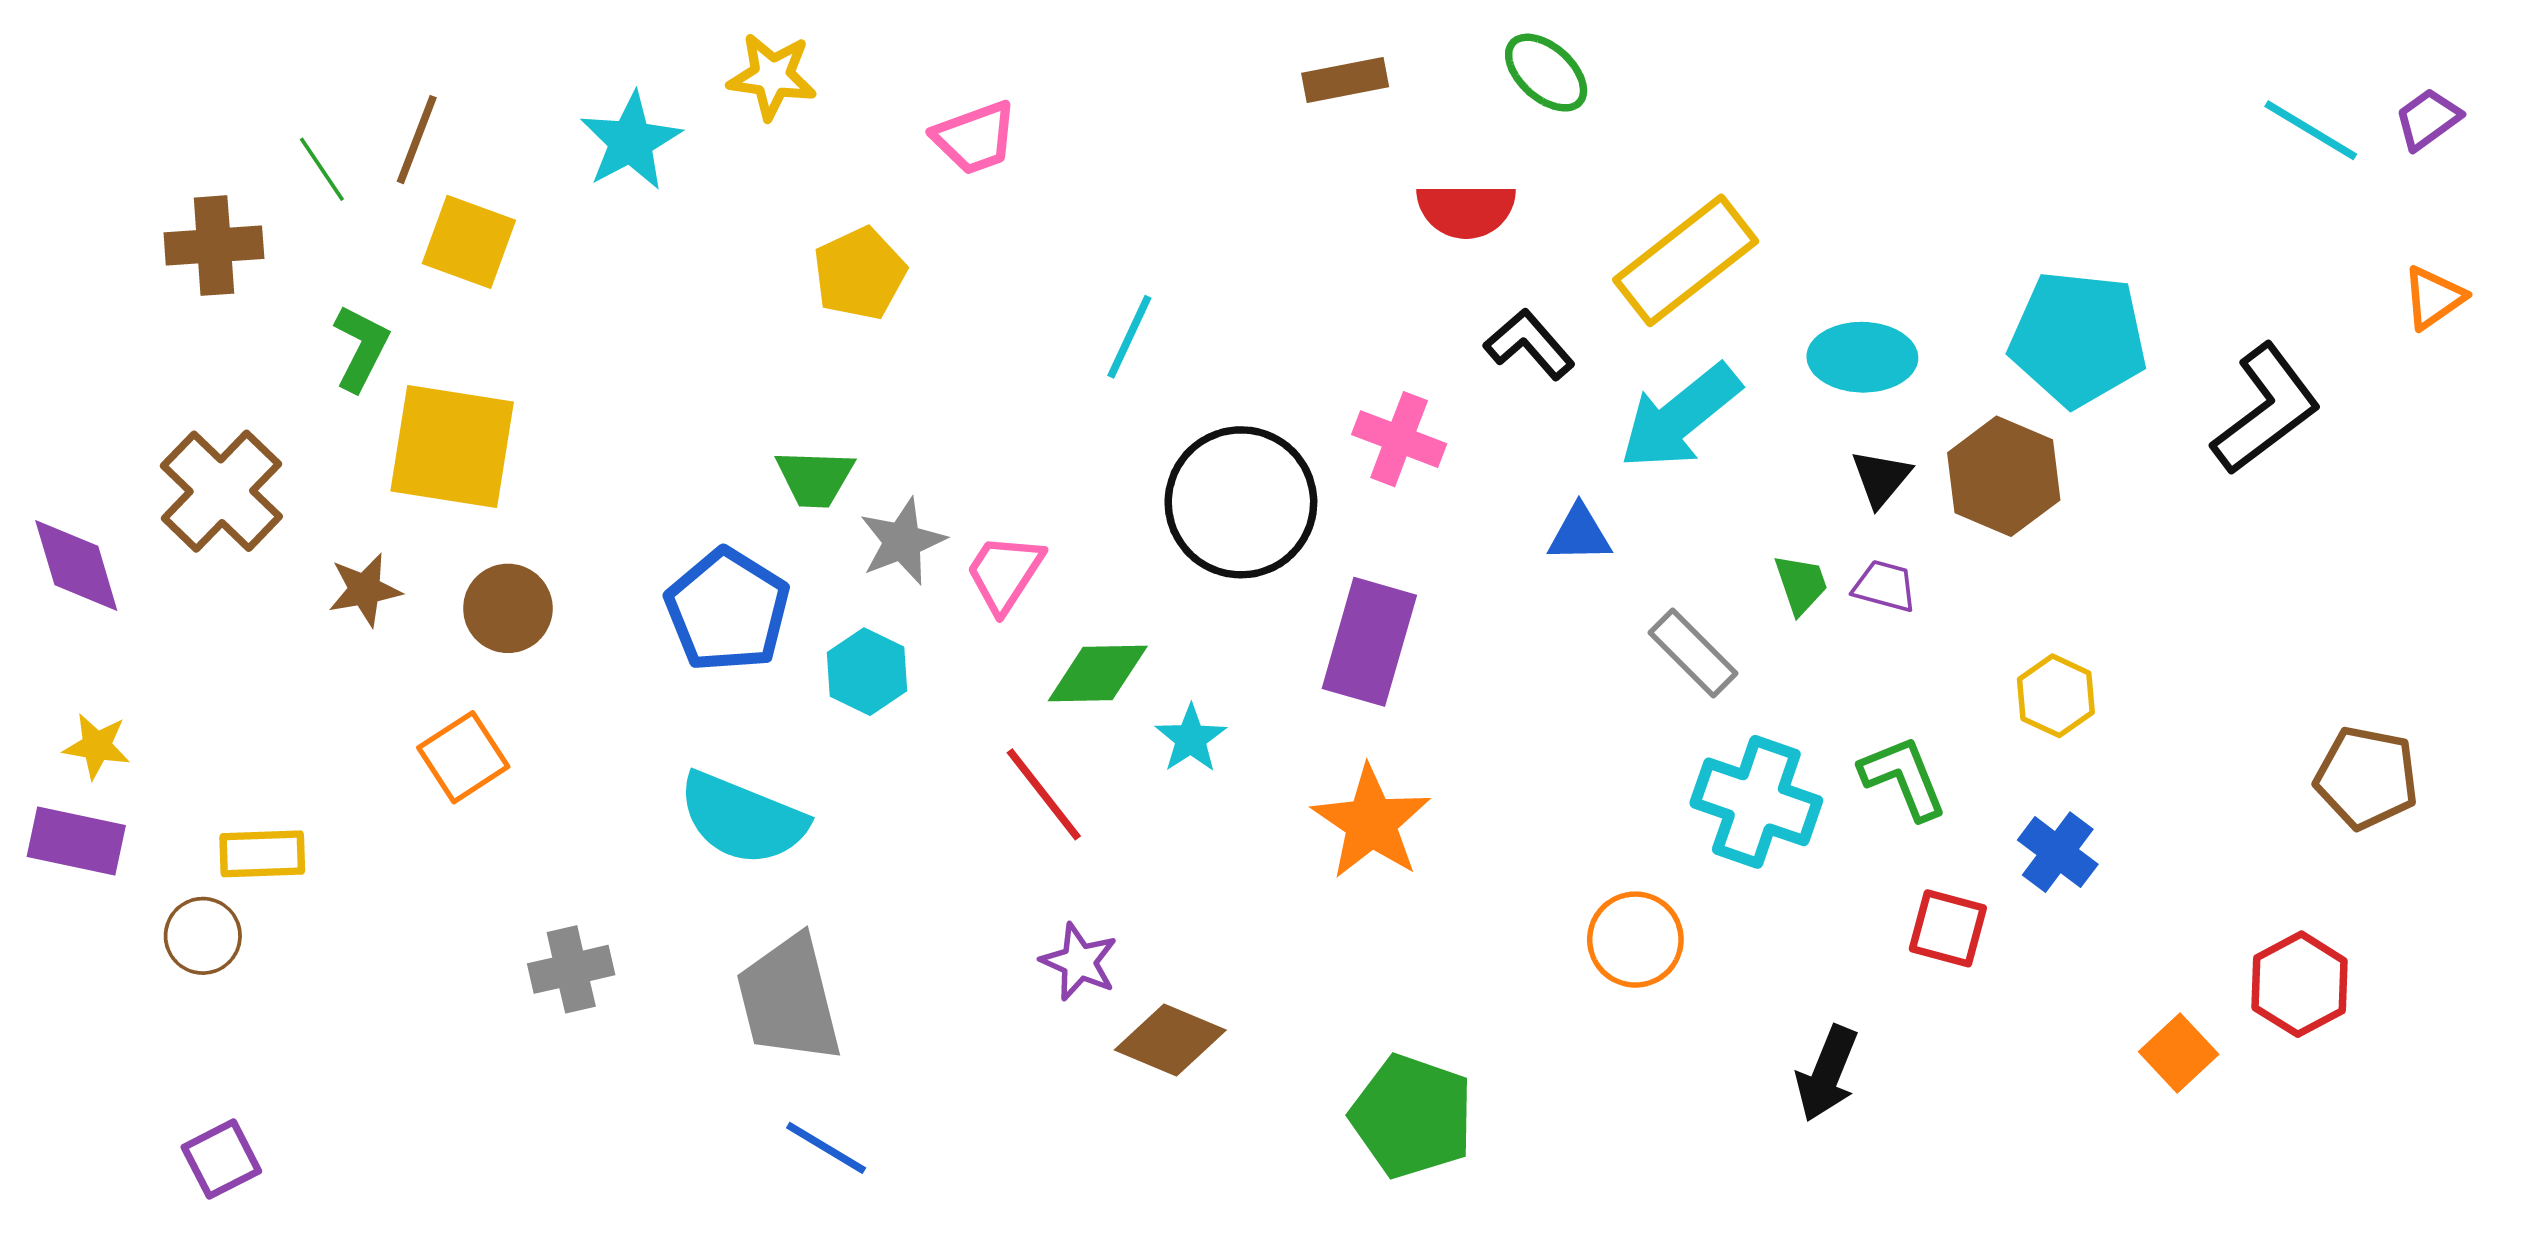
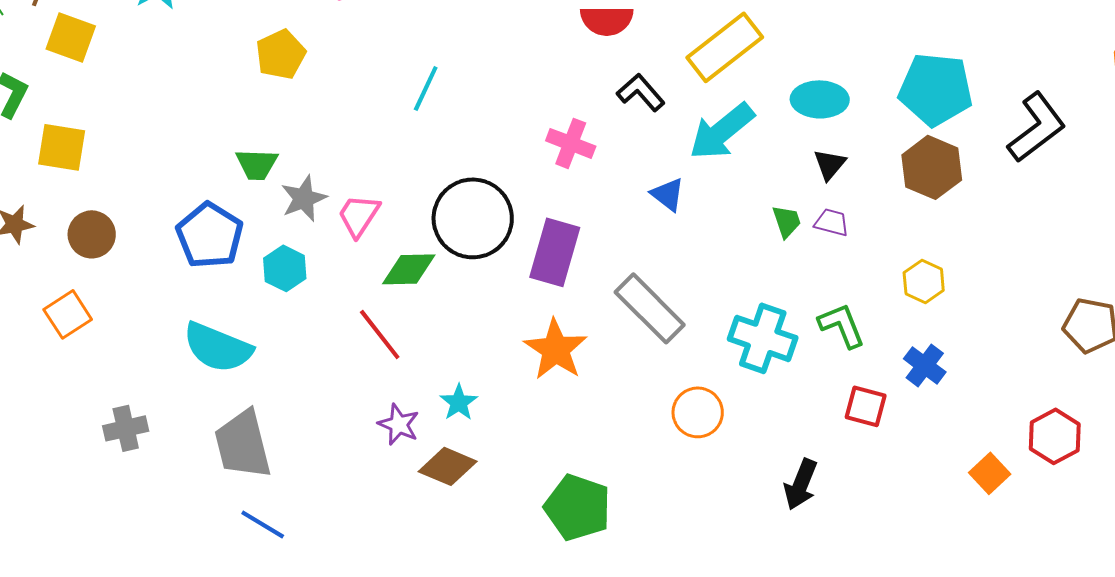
yellow square: (452, 447) -> (62, 147), size x0.7
brown hexagon: (2004, 476) -> (932, 167), moved
black circle: (1241, 502) -> (473, 218), moved
blue triangle: (1580, 534) -> (668, 194), turned 39
gray rectangle: (1693, 653) -> (650, 308), moved, size x1.5
cyan star: (1191, 739) -> (459, 402), moved

